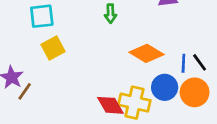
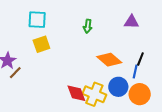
black line: (200, 62) -> (140, 59), moved, turned 48

